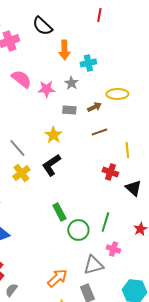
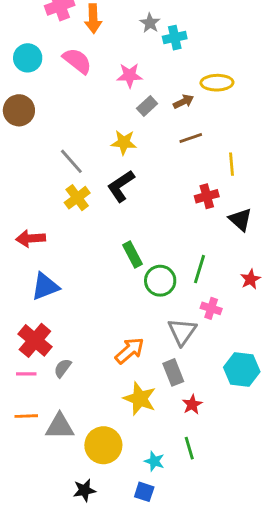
orange arrow: (64, 50) -> (93, 19), moved
gray star: (71, 83) -> (150, 23), moved
pink star: (46, 89) -> (130, 75), moved
gray rectangle: (69, 110) -> (147, 106), turned -48
yellow star: (53, 135) -> (124, 142), turned -30
red cross: (110, 172) -> (207, 196), turned -35
gray triangle: (93, 265) -> (182, 332), turned -40

